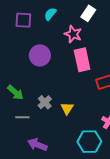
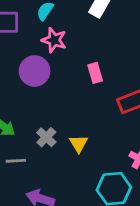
pink star: (73, 34) -> (54, 40), moved
pink rectangle: (82, 60) -> (95, 73), size x0.6

